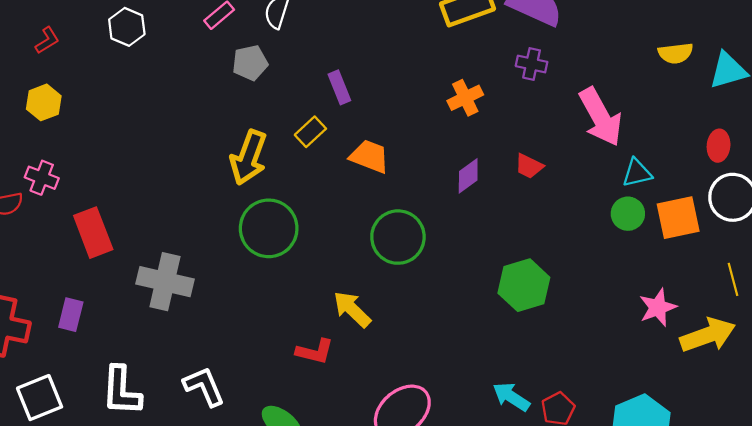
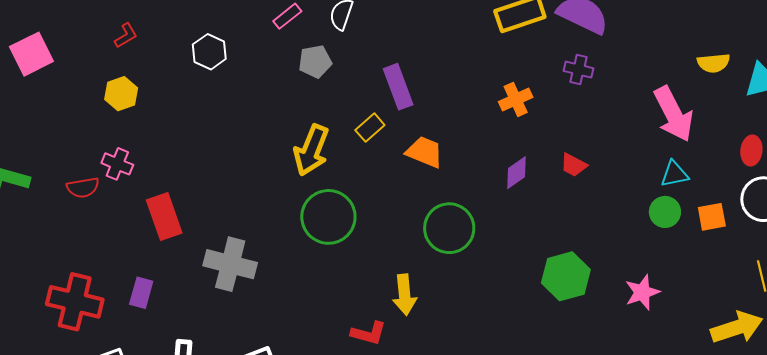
white hexagon: (127, 27) -> (209, 52), moved
purple rectangle: (339, 87) -> (398, 87), size x1.4
pink arrow: (601, 117) -> (673, 114), moved
orange square: (678, 218) -> (712, 217), size x0.7
pink star: (658, 307) -> (642, 292), moved
yellow arrow: (352, 309) -> (405, 295), turned -141

